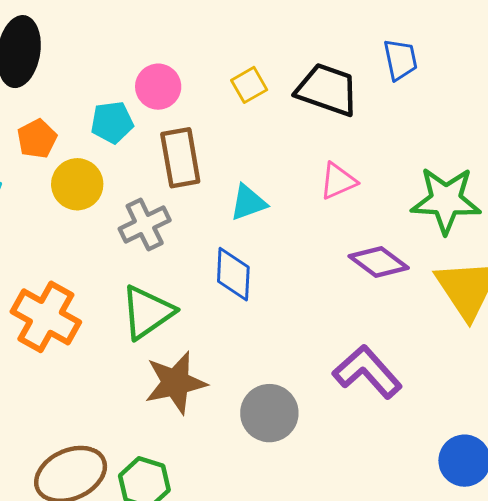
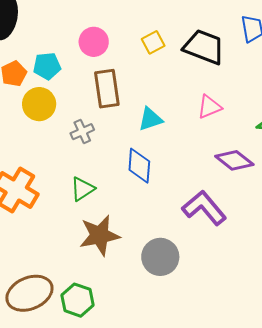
cyan pentagon: (112, 122) -> (47, 66), moved
gray cross: (145, 225) -> (82, 132), size x0.7
green triangle: (147, 312) -> (82, 189), size x0.7
purple L-shape: (367, 372) -> (204, 208), moved

